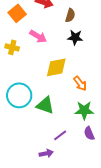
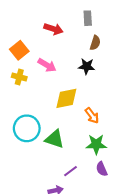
orange square: (17, 13) -> (19, 50), moved
brown semicircle: (70, 15) -> (95, 43), moved

